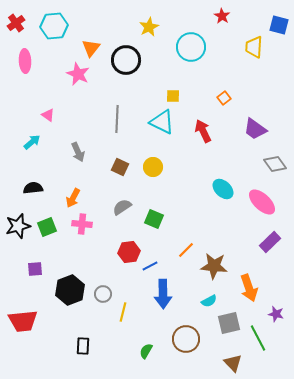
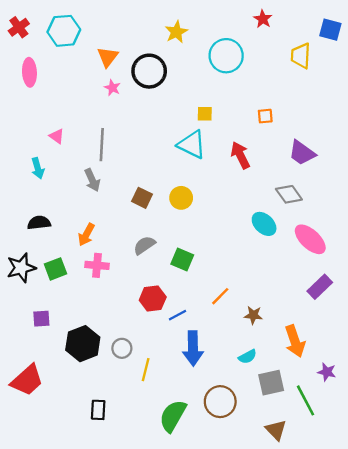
pink star: (78, 74) -> (112, 88), moved, size x0.6
orange square: (224, 98) -> (265, 116), turned 32
gray line: (117, 119) -> (102, 145), moved
cyan arrow: (32, 142) -> (38, 168), turned 114
gray diamond: (275, 164) -> (289, 194), moved
brown star: (214, 266) -> (253, 315), size x0.6
red trapezoid: (23, 321) -> (27, 380), turned -36
green semicircle: (146, 351) -> (173, 416), size x1.8

